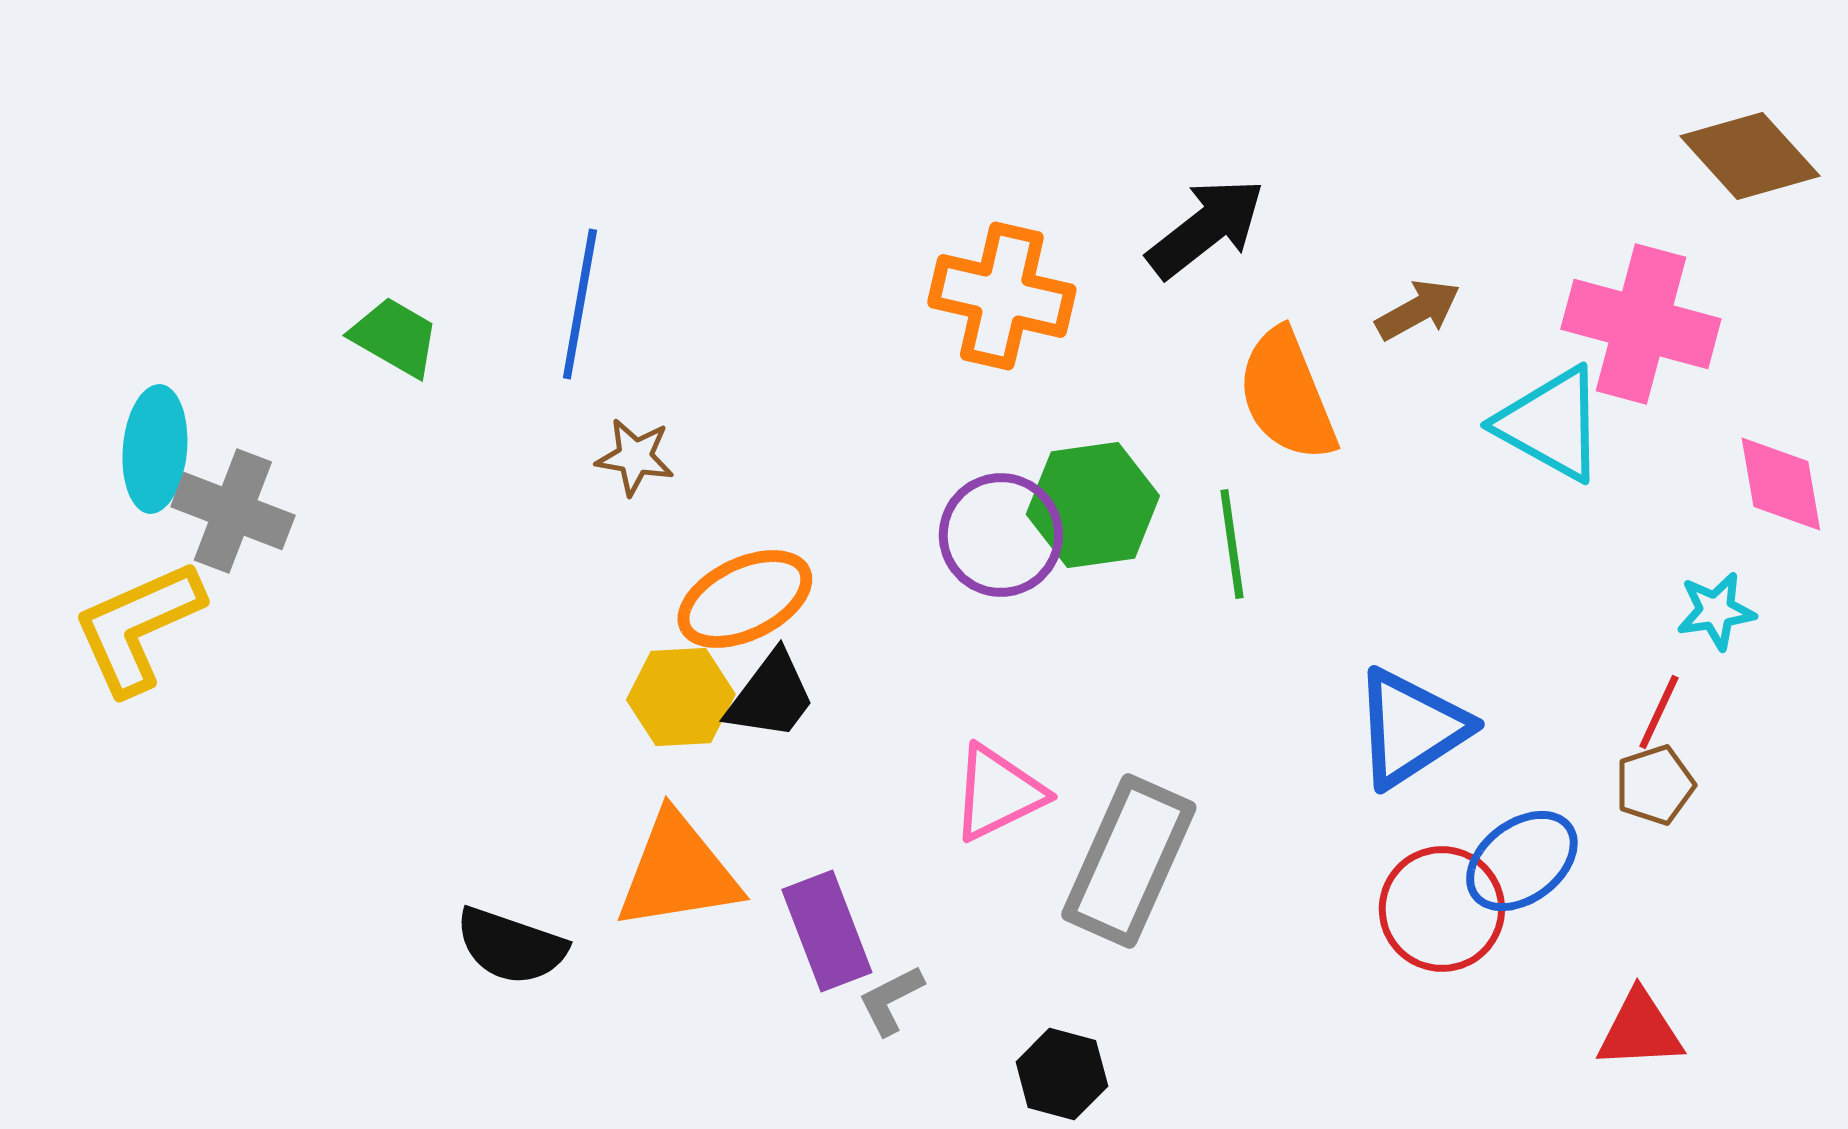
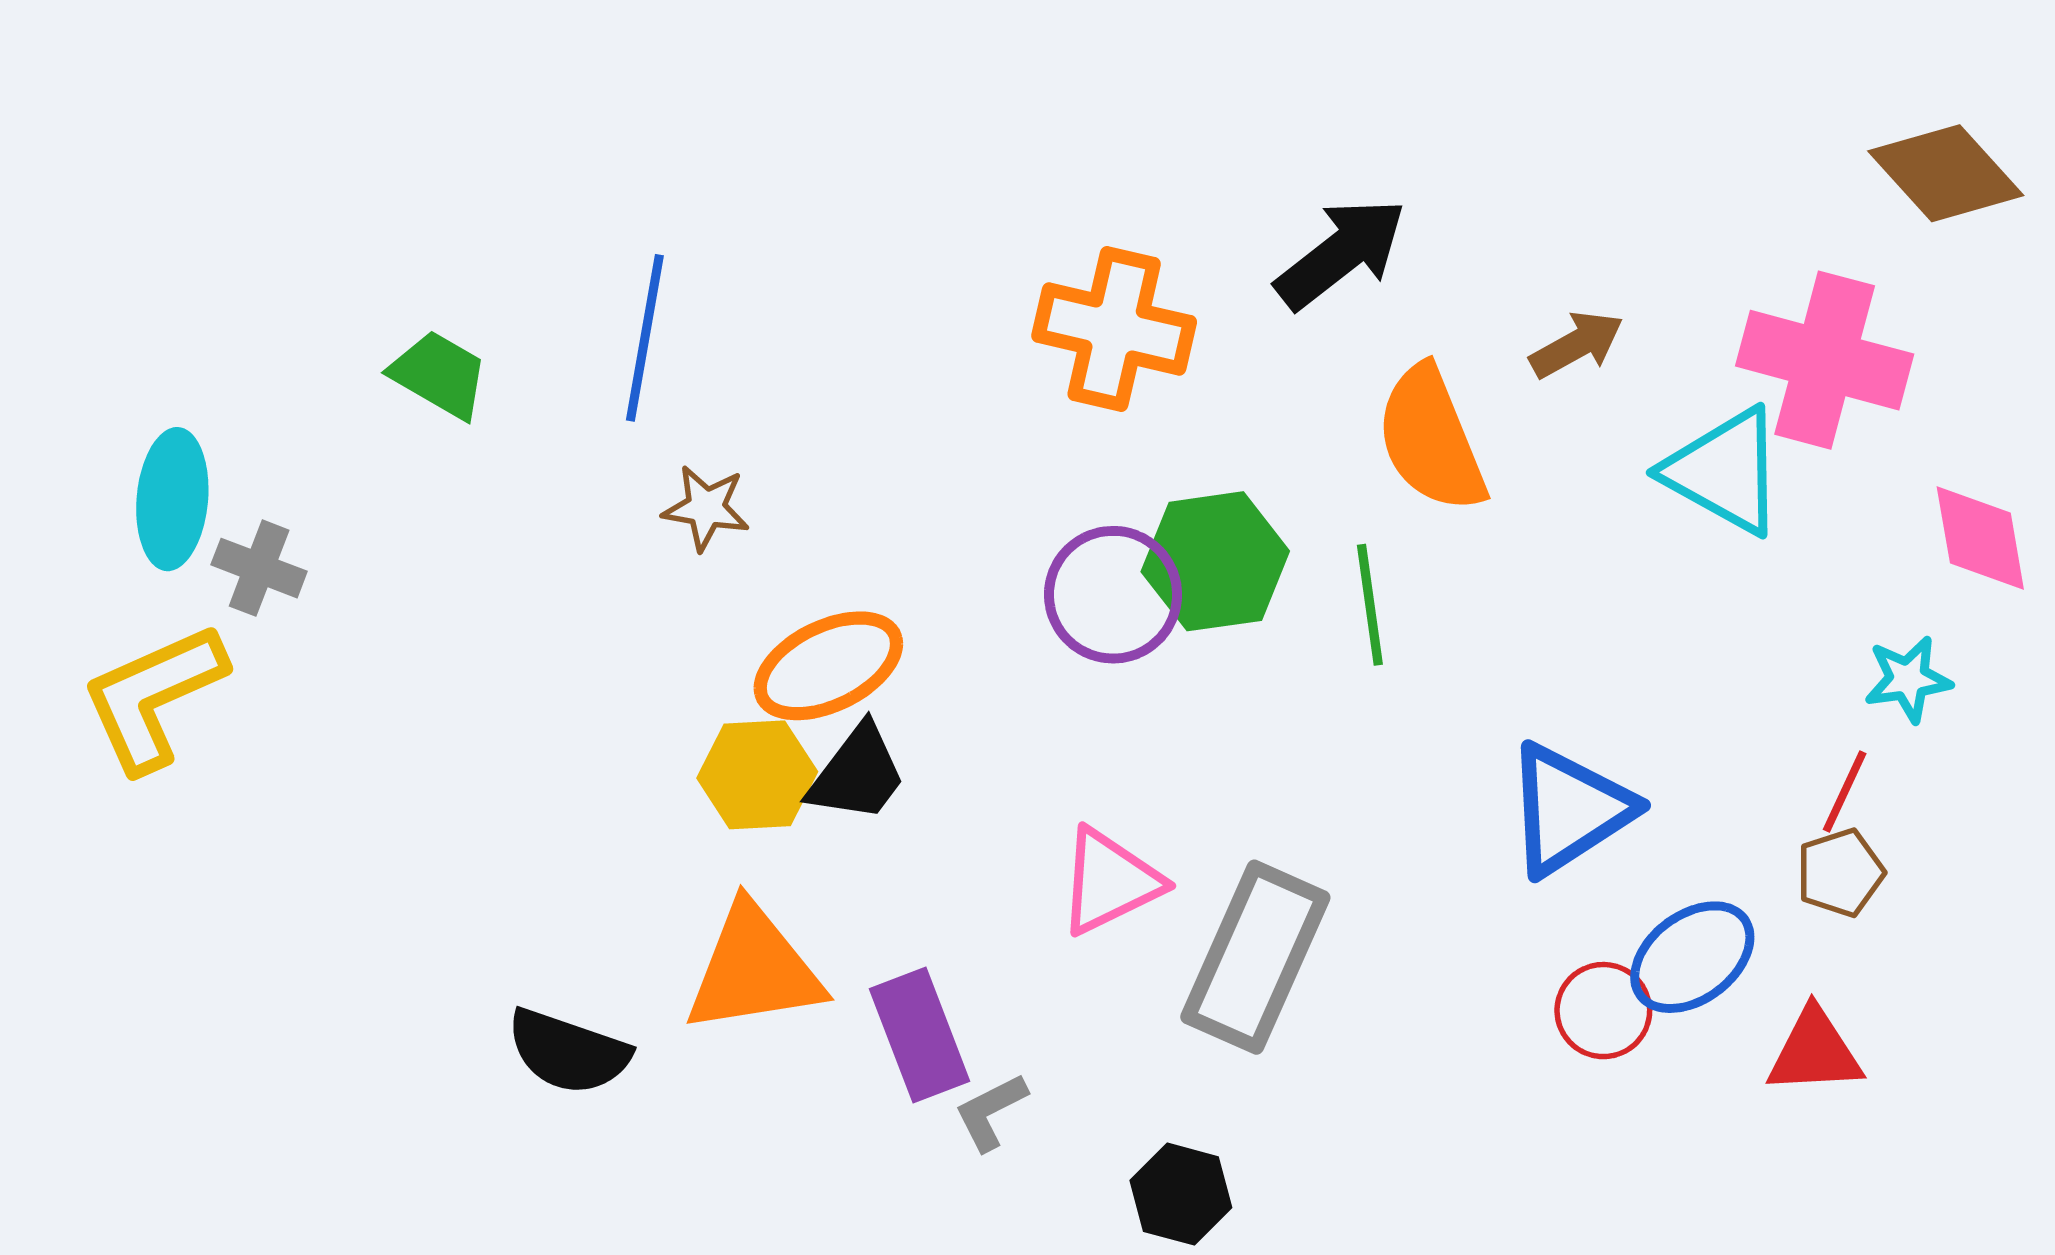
gray cross: (233, 511) -> (259, 568), size x0.7
red circle: (1442, 909) -> (1603, 1011), size x0.7
red triangle: (1640, 1030) -> (1815, 1052), moved

